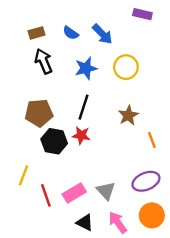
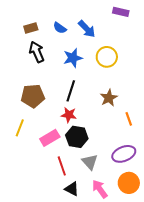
black hexagon: (54, 141) -> (77, 137), moved
yellow line: (24, 175) -> (20, 128), moved
pink rectangle: (74, 193) -> (50, 138), moved
red line: (46, 195) -> (62, 166), moved

